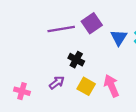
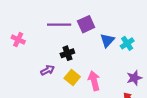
black cross: (76, 60) -> (67, 53), turned 32
pink cross: (22, 91) -> (18, 40), moved

